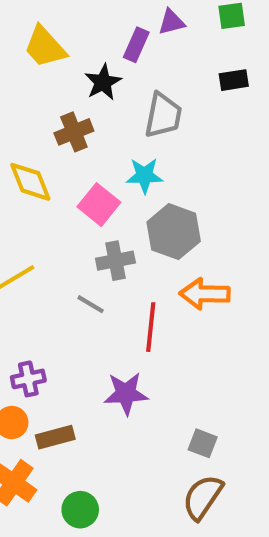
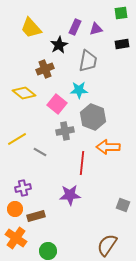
purple triangle: (172, 22) -> (96, 29), moved
yellow diamond: (30, 182) -> (24, 93), turned -30
gray line: (91, 304) -> (40, 152), moved
gray square: (203, 443) -> (123, 205), moved

